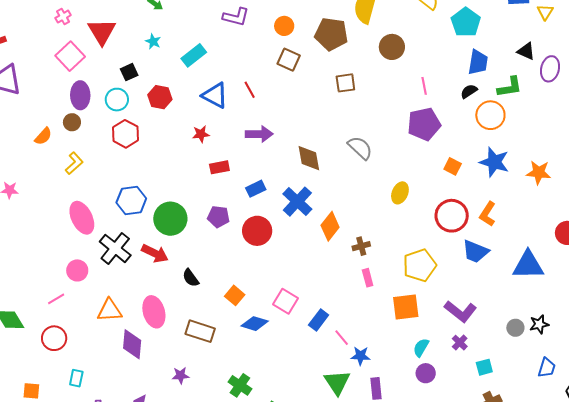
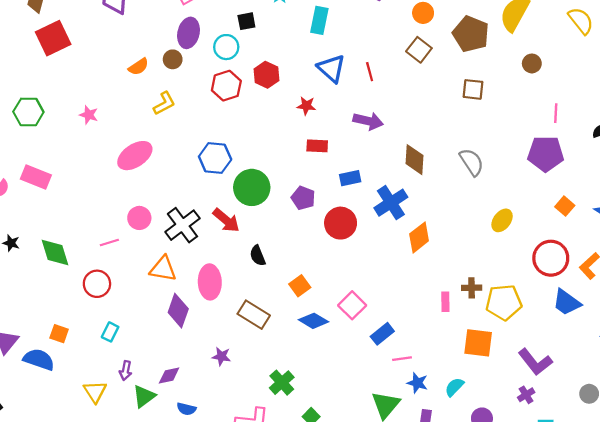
brown circle: (392, 47) -> (532, 63), size x0.7
cyan rectangle: (194, 55) -> (319, 20), turned -55
red hexagon: (160, 97) -> (266, 75), moved
pink ellipse: (82, 218) -> (135, 156), moved, turned 68
brown cross: (361, 246) -> (472, 288), moved
black cross: (115, 248) -> (182, 225), moved
pink line: (342, 338) -> (402, 359), turned -72
cyan semicircle: (421, 348) -> (454, 387), moved

